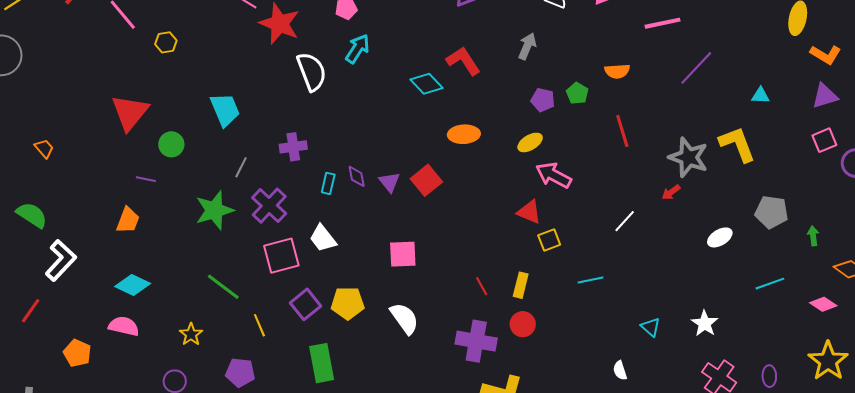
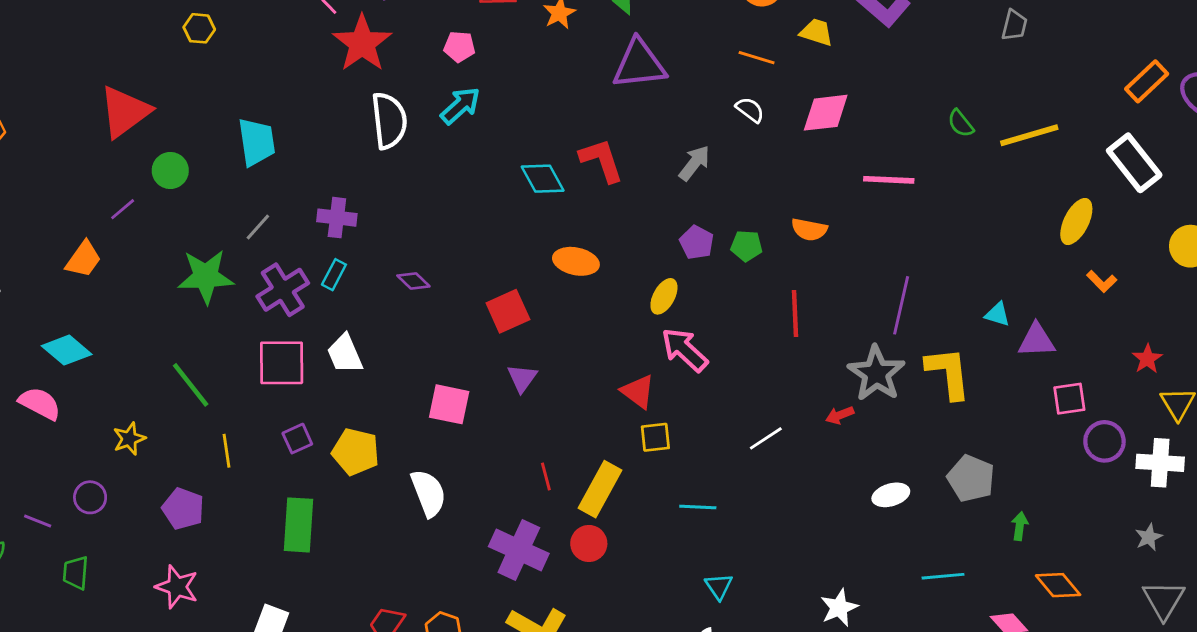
orange L-shape: (826, 55) -> (1102, 281), size x0.7
purple line: (696, 68) -> (901, 305), moved, turned -45
green pentagon: (577, 93) -> (746, 246), turned 30
purple triangle: (825, 96) -> (1037, 340), moved
yellow ellipse: (530, 142) -> (664, 296), turned -45
purple diamond: (357, 176) -> (413, 281), turned -50
purple line: (146, 179) -> (123, 209), turned -66
purple triangle: (389, 182) -> (522, 378), moved
cyan rectangle: (328, 183) -> (334, 275), moved
yellow rectangle: (521, 285) -> (600, 489), size x1.5
purple square: (306, 304) -> (297, 439), size x0.7
cyan triangle: (651, 327) -> (719, 586), moved

